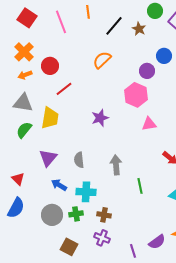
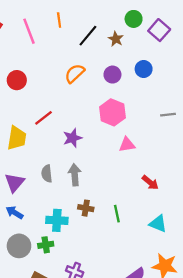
purple circle: (147, 71) -> (112, 75), moved
red line: (64, 89) -> (43, 118), moved
gray semicircle: (79, 160) -> (47, 174), moved
gray arrow: (116, 165) -> (75, 175), moved
blue arrow: (59, 185) -> (15, 213), moved
brown cross: (104, 215) -> (86, 208), moved

